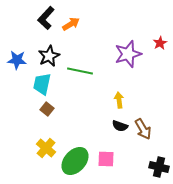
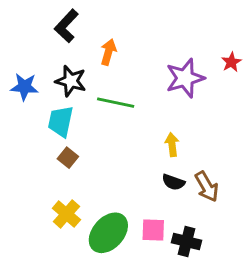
orange arrow: (71, 24) -> (108, 52), moved, turned -42
black star: (49, 56) -> (71, 81), turned -30
black cross: (159, 167) -> (186, 241), moved

